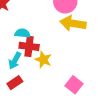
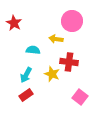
yellow arrow: (73, 23) -> (56, 39), moved, size x0.6
red cross: (29, 46) -> (69, 62), moved

